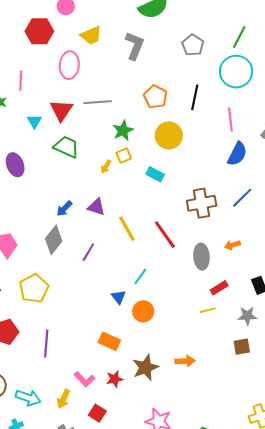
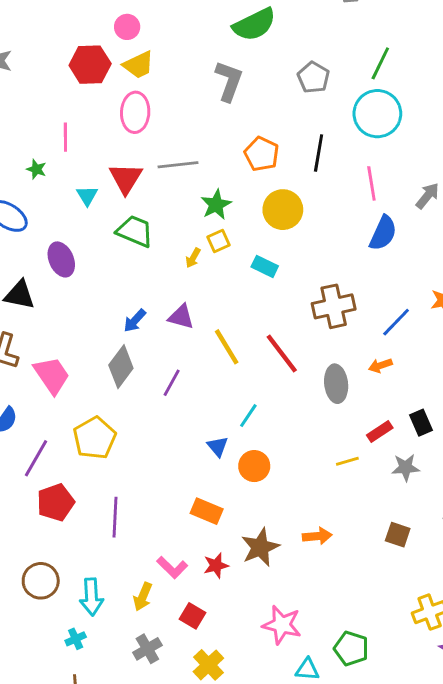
yellow trapezoid: (91, 35) -> (139, 65), moved
blue line: (242, 198) -> (396, 322), moved
red rectangle: (219, 288) -> (380, 432), moved
brown square: (242, 347) -> (398, 535), moved, turned 30
cyan arrow: (28, 398) -> (91, 597), turned 70

